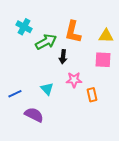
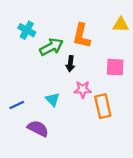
yellow triangle: (106, 36) -> (121, 25), moved
orange rectangle: (92, 95) -> (103, 106), size x1.5

